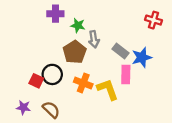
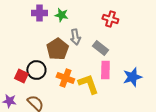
red cross: (153, 20) -> (110, 19), moved
green star: (78, 25) -> (61, 15), moved
blue star: (142, 57) -> (132, 77), moved

